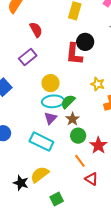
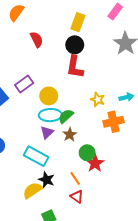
black circle: (85, 42) -> (75, 45), moved
purple rectangle: (28, 57) -> (24, 84), moved
green circle: (78, 136) -> (87, 153), moved
red triangle: (91, 179) -> (77, 197), moved
black star: (21, 183) -> (47, 180), moved

